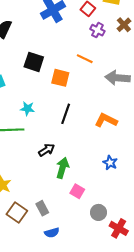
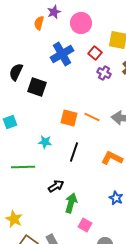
orange line: (85, 59) -> (92, 117), moved
black square: (34, 62) -> (37, 87), moved
cyan star: (27, 109) -> (45, 142), moved

